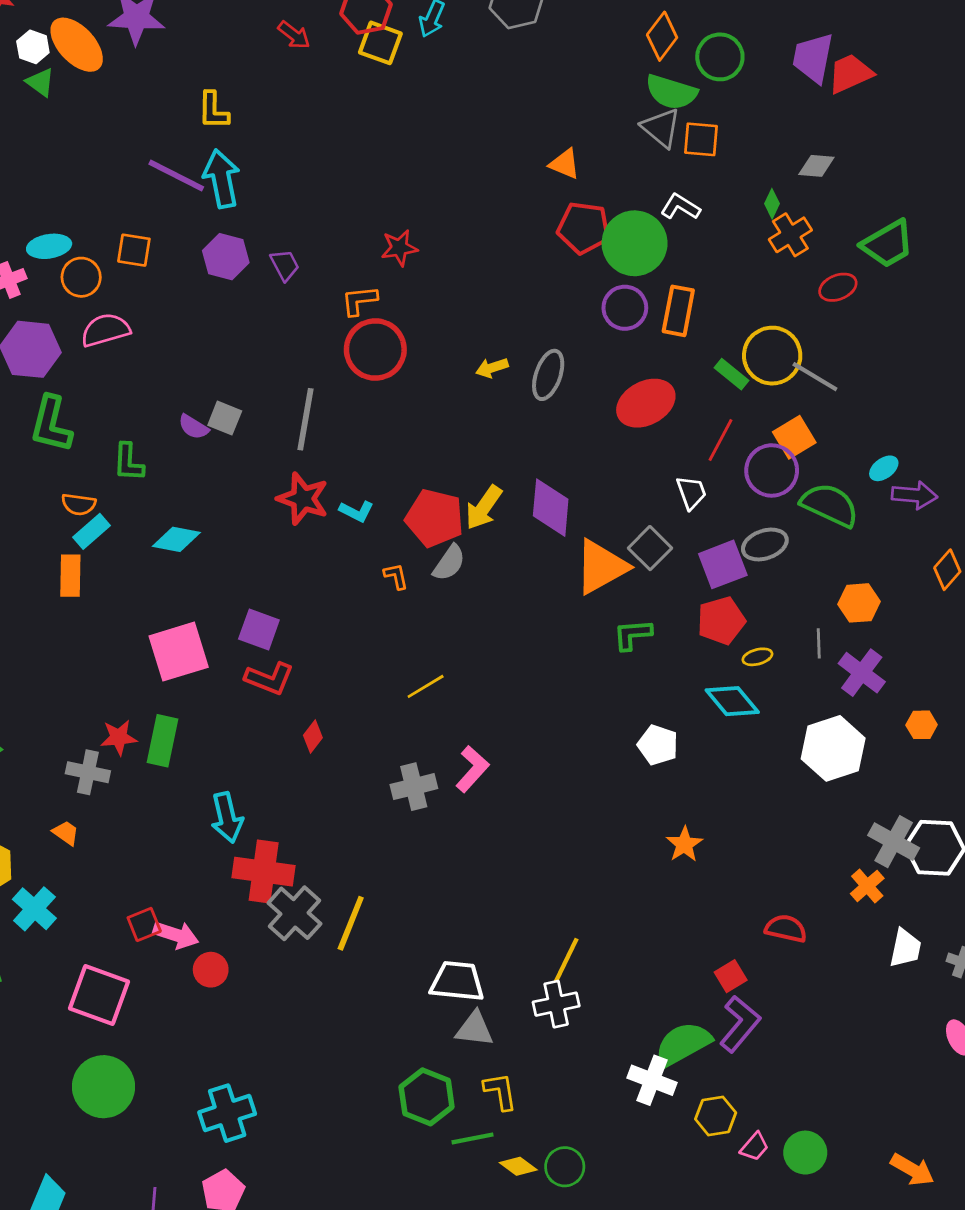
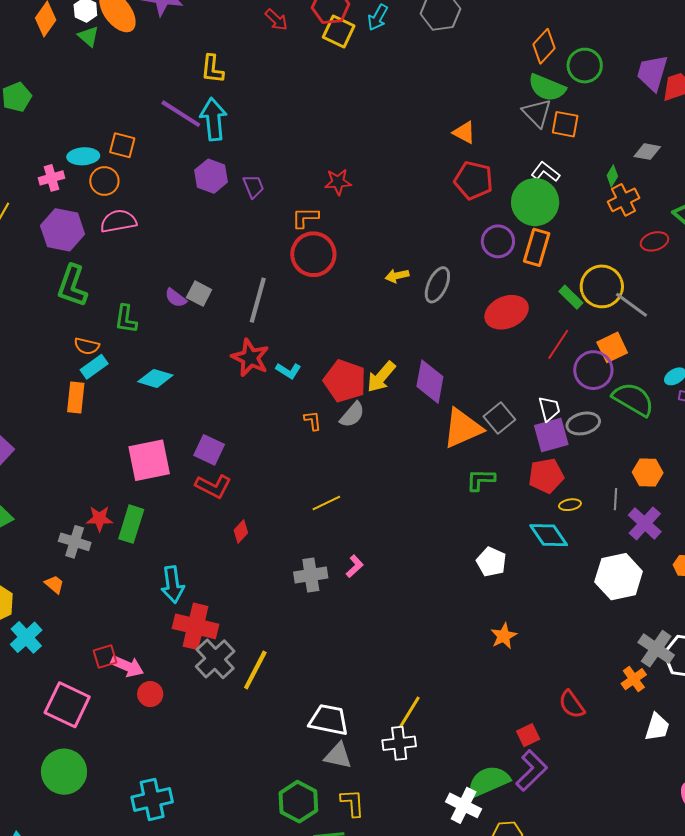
green circle: (635, 243) -> (535, 202), moved
orange square: (134, 250) -> (122, 145), moved
white trapezoid: (691, 493) -> (549, 409), moved
pink L-shape: (472, 769) -> (355, 566), size x0.7
red semicircle: (786, 929) -> (572, 704), turned -144

